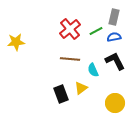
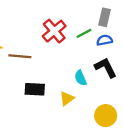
brown line: (70, 59) -> (20, 56), moved
black rectangle: (61, 94) -> (35, 89), moved, turned -66

